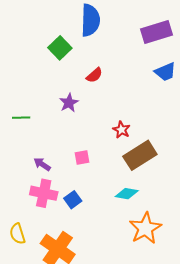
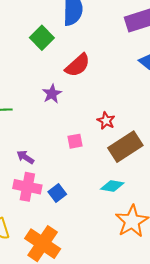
red semicircle: (94, 75) -> (78, 65), size x1.5
pink square: (82, 157) -> (75, 141), moved

